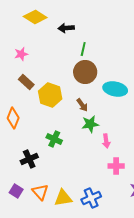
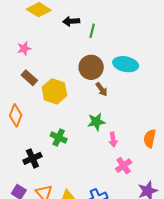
green line: (83, 49) -> (92, 31), moved
cyan ellipse: (115, 89) -> (126, 64), moved
brown arrow: (82, 105) -> (102, 89), moved
pink cross: (116, 166) -> (124, 166), turned -35

